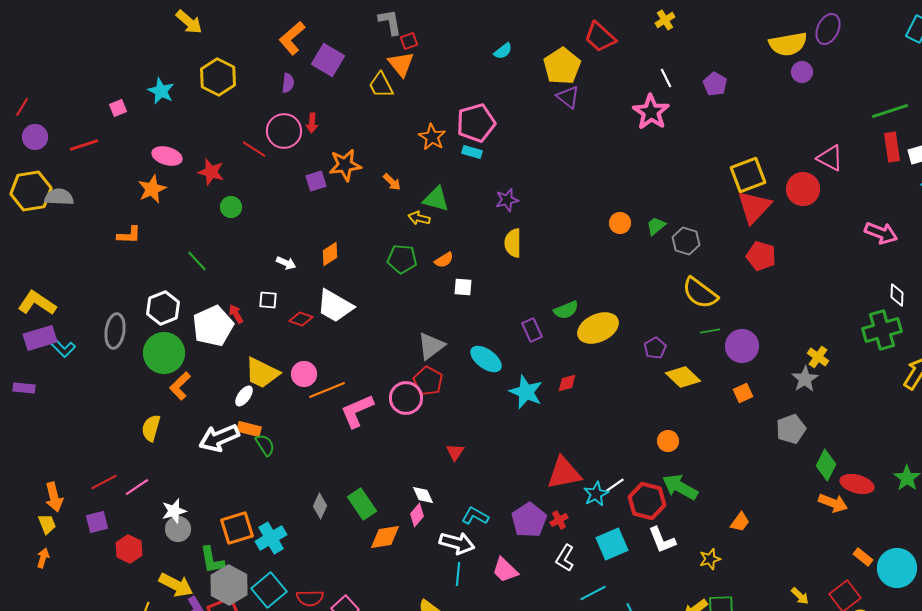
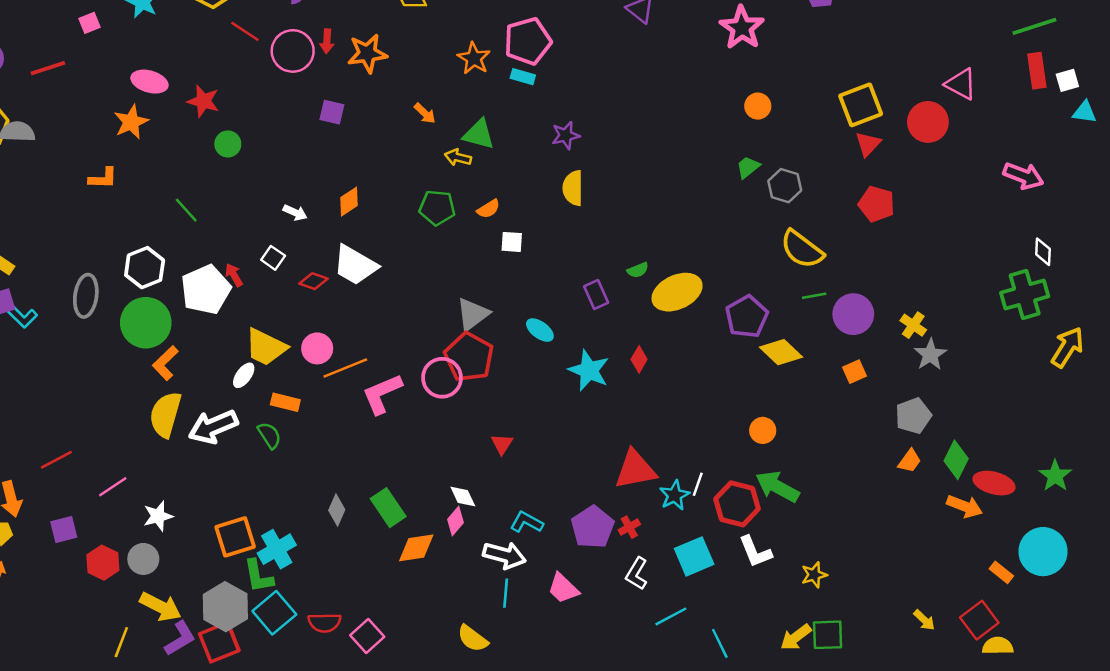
red line: (254, 149) -> (245, 31), moved
orange star: (345, 165) -> (367, 53), moved
purple square: (316, 181) -> (332, 112), turned 30
red triangle: (754, 207) -> (868, 144), size x0.6
orange circle: (620, 223) -> (758, 106), moved
white square: (268, 300) -> (273, 258), turned 30
green semicircle: (566, 310) -> (638, 270), size x0.7
purple pentagon: (655, 348) -> (747, 317), size x1.6
yellow cross: (818, 357) -> (913, 325), moved
cyan ellipse: (486, 359) -> (540, 330), size x0.7
red pentagon: (428, 381) -> (469, 357), size x1.4
red diamond: (567, 383) -> (639, 359), turned -45
yellow semicircle: (151, 428) -> (165, 414), moved, size x1.4
orange rectangle: (249, 429) -> (285, 402), moved
red line: (104, 482) -> (56, 460), moved
white line: (615, 485) -> (698, 484), turned -36
orange trapezoid: (740, 522) -> (910, 461), moved
gray circle: (178, 529) -> (143, 559), moved
green L-shape: (212, 560) -> (258, 576), moved
cyan circle: (897, 568) -> (1043, 552), moved

